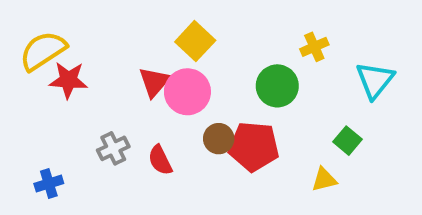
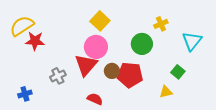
red triangle: (154, 82) -> (86, 65), moved, size x1.4
red semicircle: (160, 160) -> (95, 99), moved, turned 140

